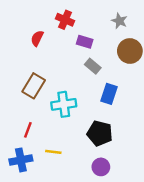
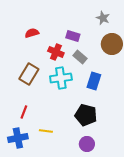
red cross: (65, 20) -> (56, 52), moved
red semicircle: (37, 38) -> (32, 33), turned 48
cyan cross: (64, 104) -> (61, 78), moved

